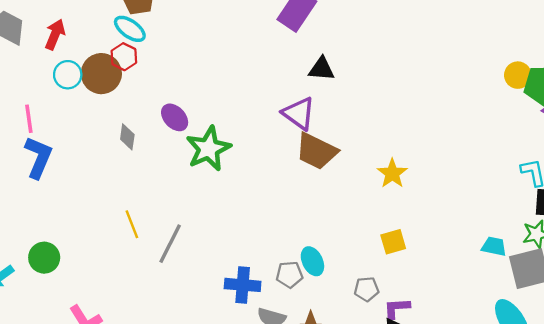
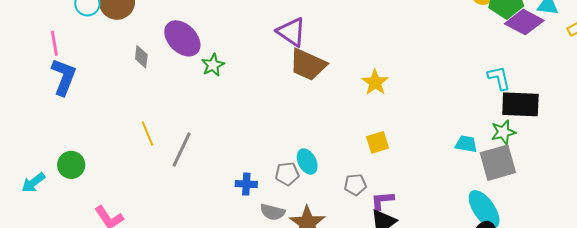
purple ellipse: (175, 117) -> (182, 38), size x1.5
green star: (208, 149) -> (213, 65), size x0.6
blue cross: (243, 285) -> (246, 184), size x0.7

